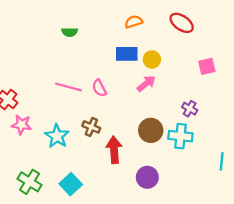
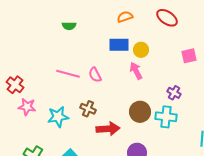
pink arrow: (146, 83) -> (136, 71), turned -78
cyan star: (57, 136) -> (58, 117), turned 30
red arrow: (114, 150) -> (108, 129), turned 90

